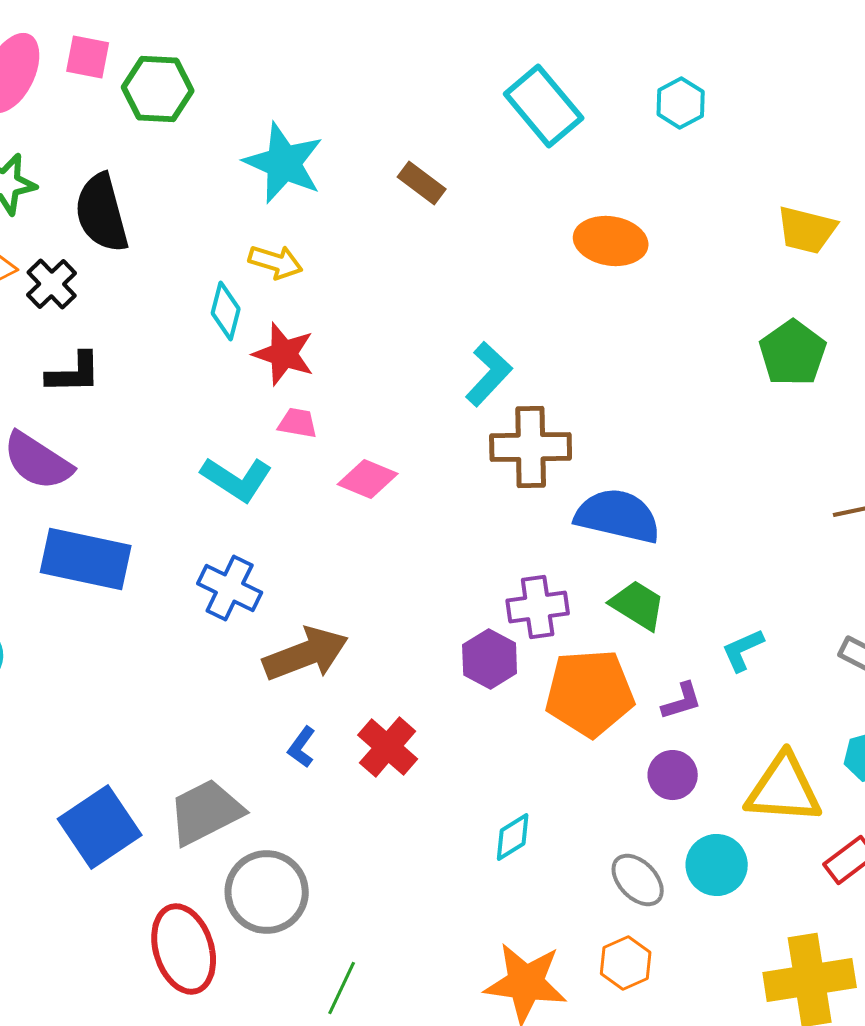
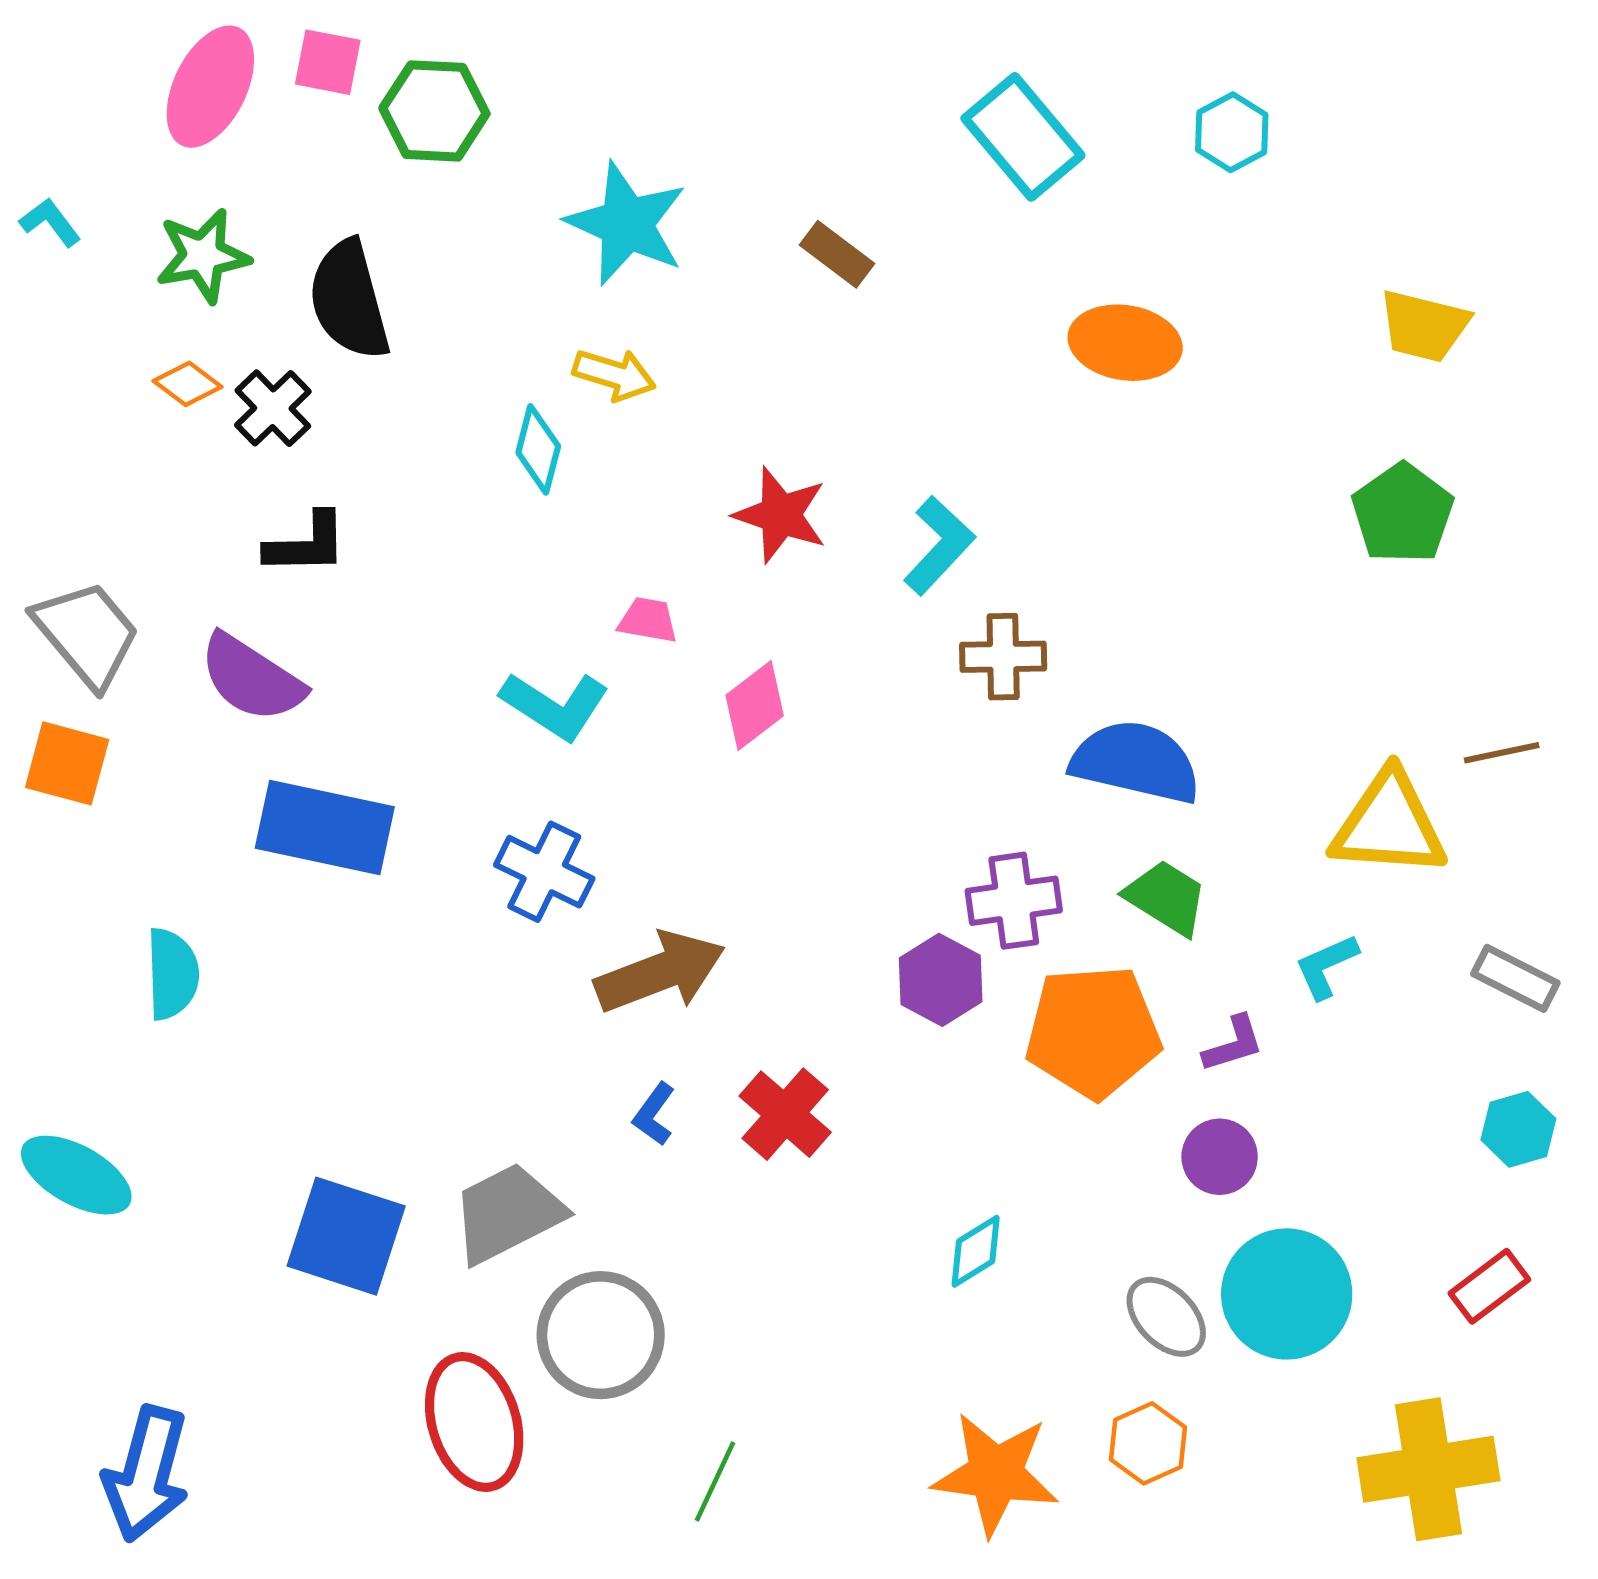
red star: (284, 354) -> (781, 515), moved
brown cross: (531, 447) -> (1003, 657), size x0.7
pink diamond: (368, 479) -> (755, 706), turned -60
yellow triangle: (784, 789) -> (1389, 824), moved
blue square: (100, 827) -> (346, 1236), turned -38
cyan circle: (717, 865) -> (1287, 1294), size x1.4

